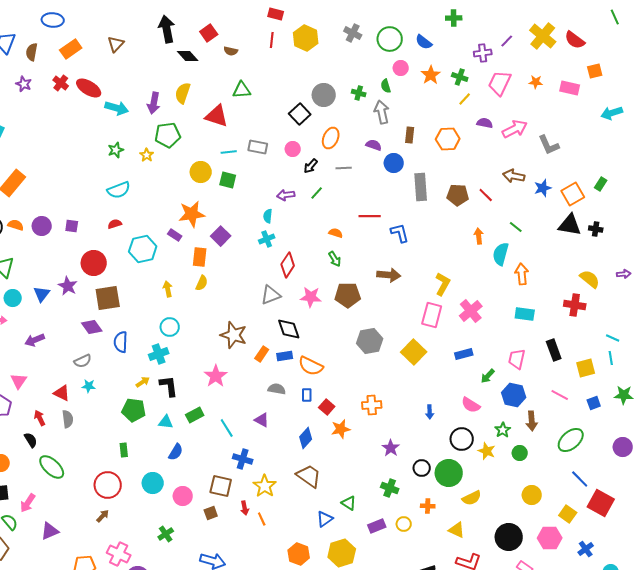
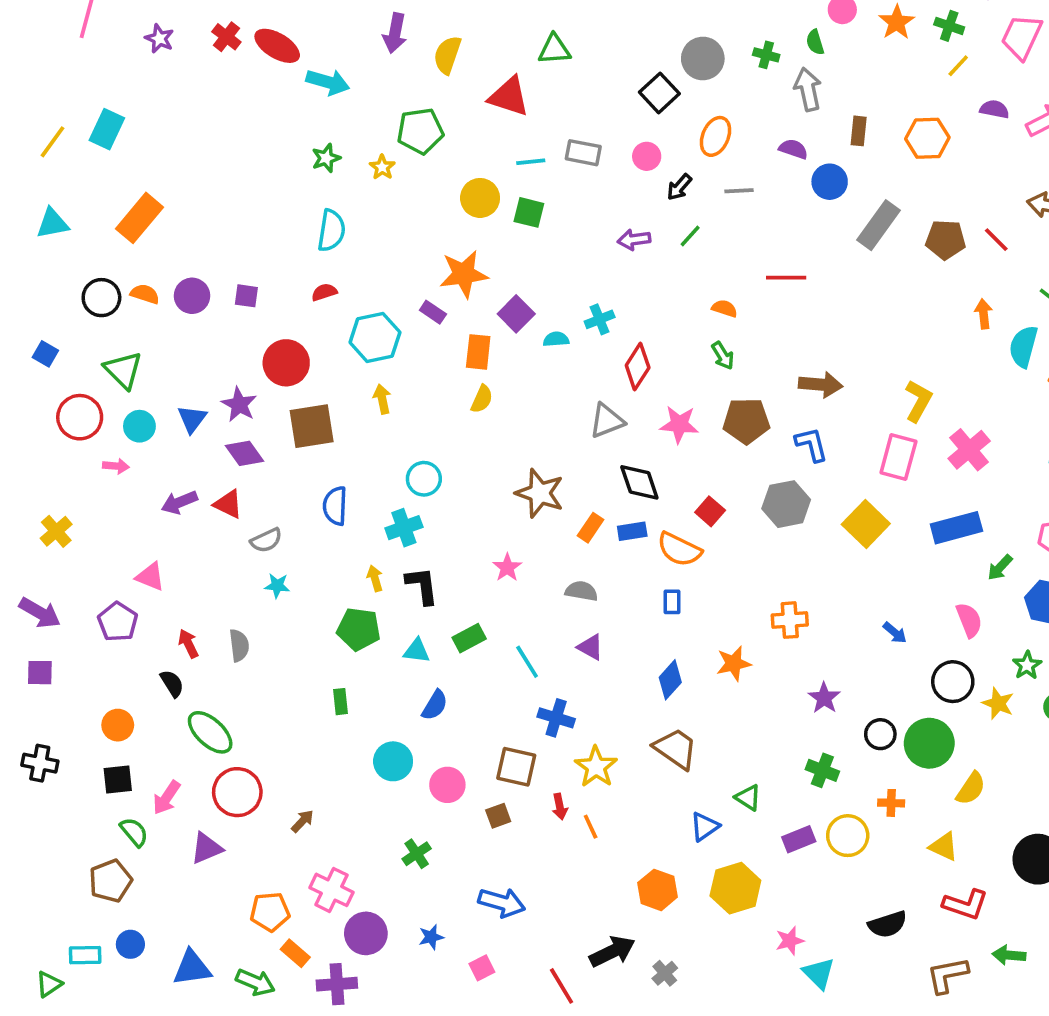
purple arrow: (154, 103) -> (395, 33), moved
gray rectangle: (421, 187) -> (879, 225), turned 40
cyan semicircle: (119, 190) -> (331, 231), turned -60
cyan semicircle: (268, 216) -> (556, 339), moved, turned 80
blue L-shape: (400, 233) -> (811, 444), moved
yellow arrow: (168, 289) -> (382, 399), moved
purple diamond: (92, 327) -> (245, 453), moved
blue rectangle: (464, 354) -> (956, 528), size x1.5
pink star: (216, 376) -> (507, 568), size x0.7
pink triangle: (19, 381) -> (150, 577), turned -42
yellow arrow: (143, 382) -> (375, 578), turned -72
gray semicircle: (277, 389) -> (581, 591), moved
red triangle: (62, 393) -> (228, 504), moved
pink semicircle: (471, 405) -> (969, 620), turned -144
red square: (327, 407) -> (710, 511), moved
blue arrow: (430, 412) -> (895, 633), turned -48
red circle: (108, 485) -> (237, 792), moved
yellow semicircle: (472, 498) -> (971, 788), turned -30
yellow circle: (404, 524) -> (848, 836), size x1.5

